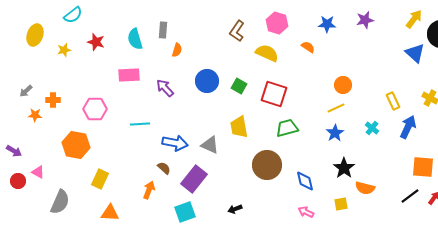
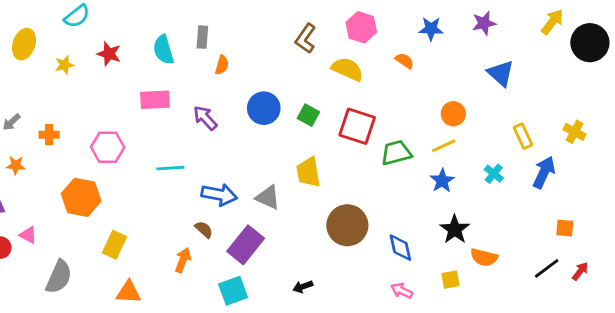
blue triangle: (415, 53) -> (501, 73), moved
orange star: (35, 115) -> (16, 165), moved
green trapezoid: (287, 128) -> (396, 153), moved
orange square: (423, 167) -> (565, 228), size x0.6

